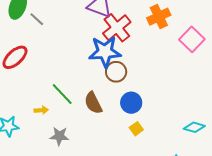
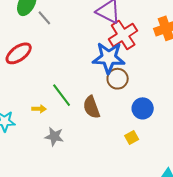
blue circle: (131, 103) -> (143, 108), moved

